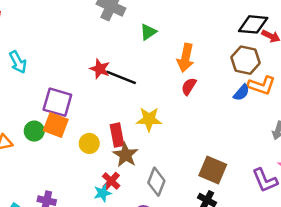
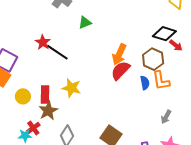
orange arrow: (186, 58) -> (119, 54), moved
orange L-shape: (262, 85) -> (161, 81), turned 50
red semicircle: (189, 86) -> (120, 70), moved, size x1.5
blue semicircle: (241, 93) -> (145, 83), turned -64

